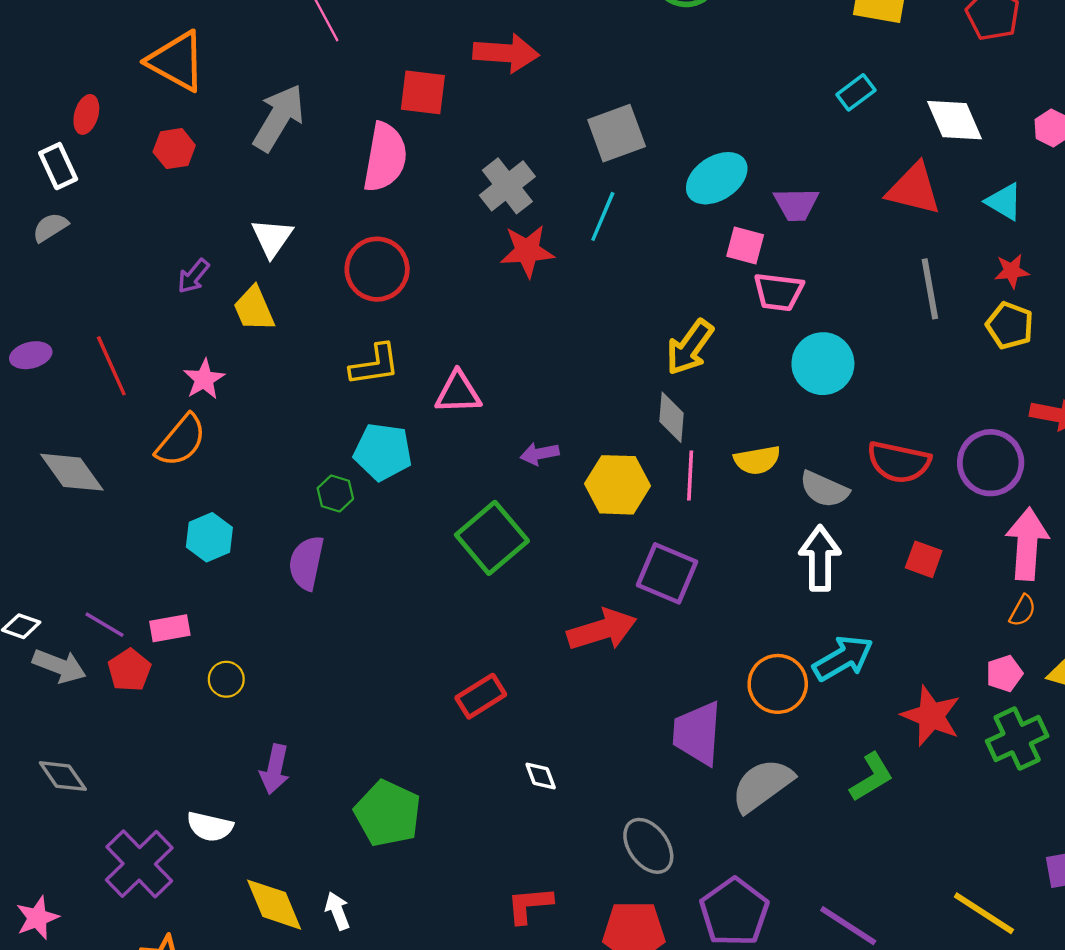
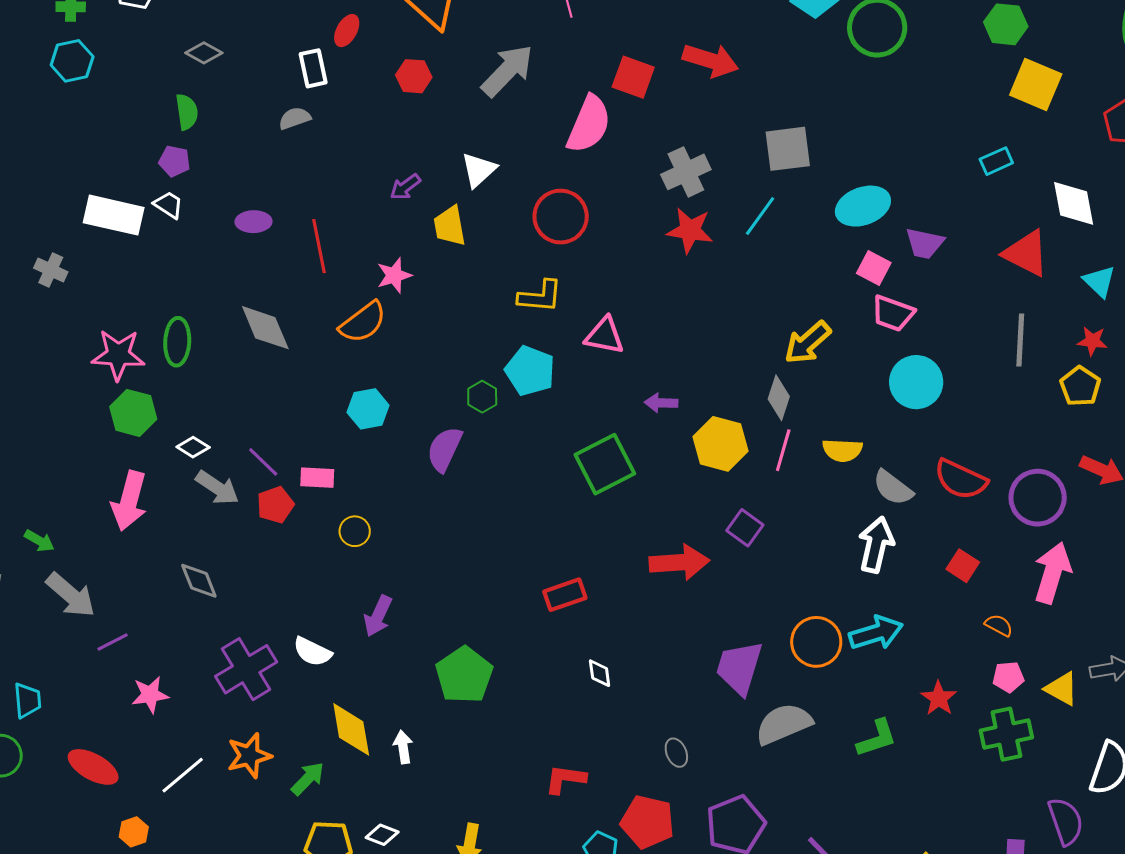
purple square: (667, 573) -> (745, 528), size x0.7
orange semicircle: (1023, 611) -> (999, 625), moved, turned -104
red star: (931, 716) -> (939, 698), size x0.7
gray ellipse: (648, 846) -> (676, 753), size x0.6

